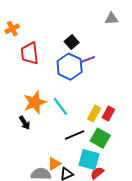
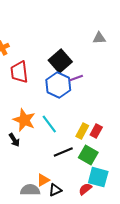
black square: (72, 42) -> (60, 61), size x1.6
orange star: (35, 102) -> (24, 120), turned -30
cyan square: (89, 160) -> (98, 177), moved

